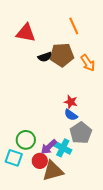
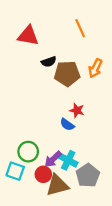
brown pentagon: (62, 55) -> (67, 74), moved
orange arrow: (88, 63) -> (95, 68), turned 60
blue semicircle: (71, 115) -> (67, 125), moved
gray pentagon: (81, 133) -> (88, 175), moved

